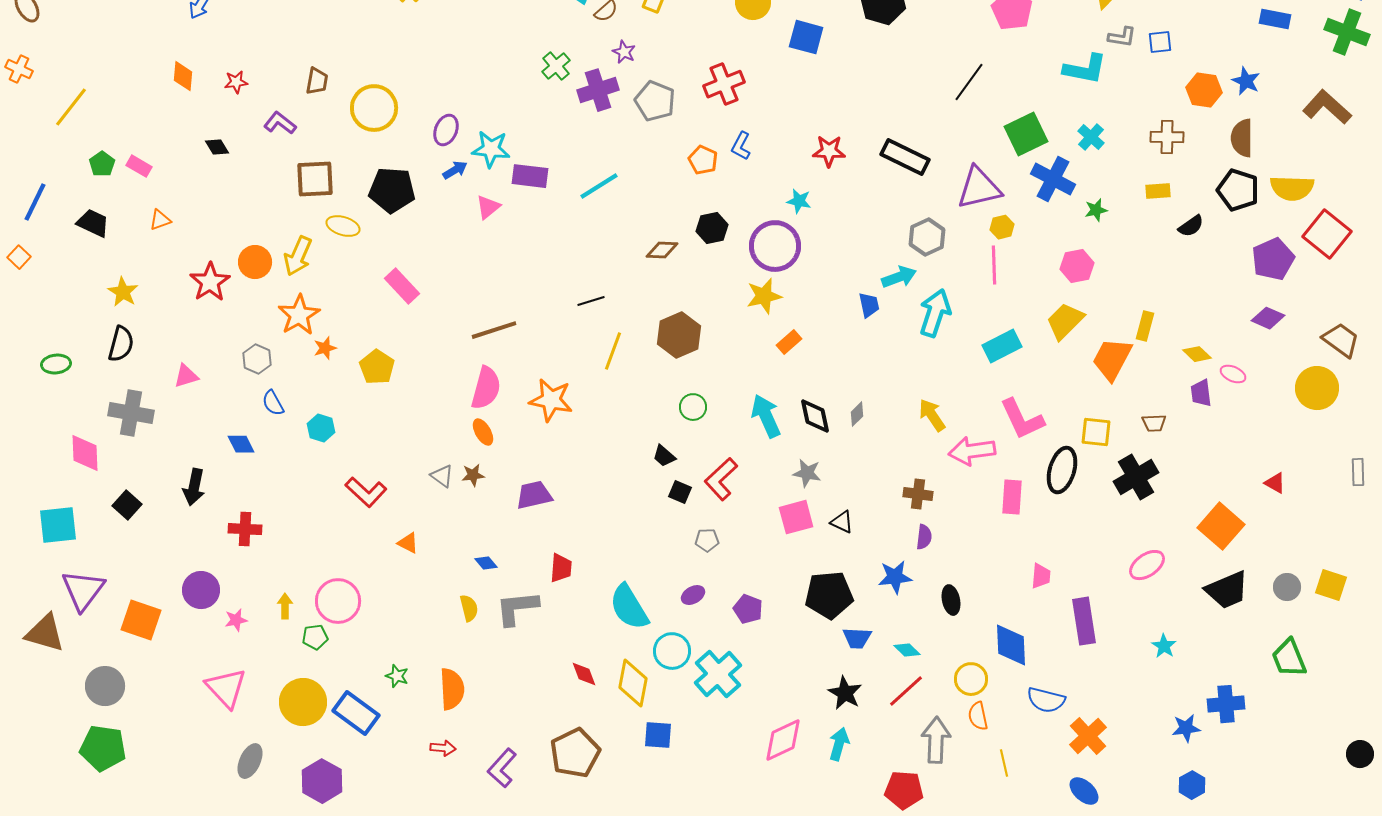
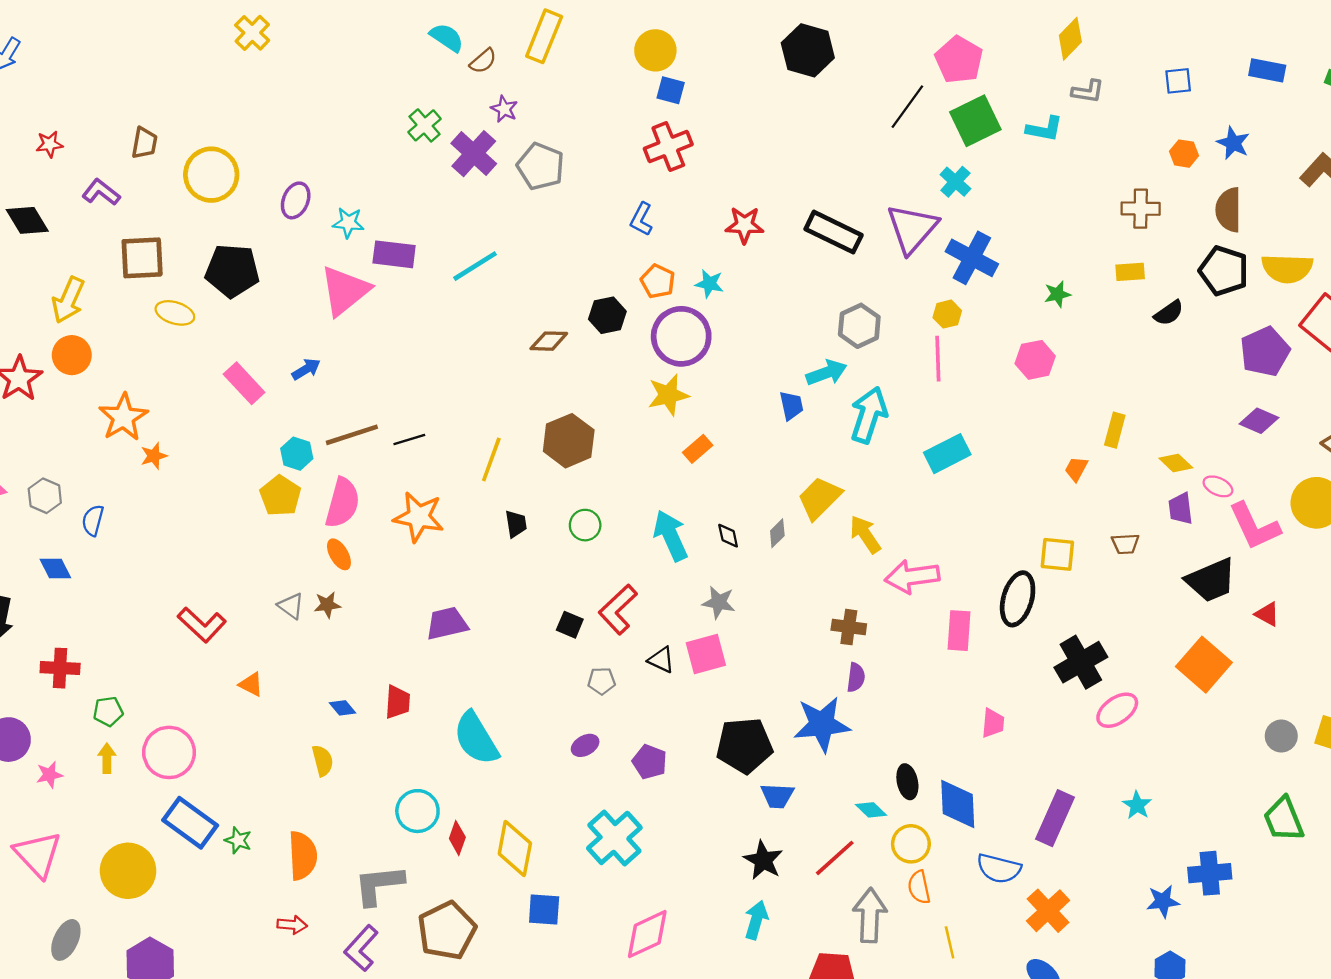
blue square: (806, 37) -> (671, 90), moved, size x0.7
blue square: (1160, 42) -> (1178, 81), moved
cyan L-shape: (1085, 69) -> (1045, 129), size x0.7
black line: (969, 82) -> (907, 107), moved
red cross: (724, 84) -> (668, 147), moved
purple cross: (598, 90) -> (474, 154), turned -30
orange hexagon: (1204, 90) -> (1184, 154), size x0.7
green square: (1026, 134) -> (975, 121), moved
cyan cross: (1091, 137) -> (955, 182), moved
black diamond: (217, 147) -> (27, 220), size x1.5
cyan star: (491, 149) -> (348, 223), size x0.7
orange pentagon: (703, 160) -> (658, 281), moved
blue arrow: (455, 170) -> (306, 369), moved
blue cross: (1053, 179) -> (972, 258), moved
purple triangle: (979, 188) -> (912, 229), moved, turned -36
pink triangle: (488, 207) -> (345, 291), size x1.8
yellow arrow: (298, 256) -> (68, 300), moved
black line: (591, 301) -> (409, 440), moved
yellow trapezoid: (1065, 321) -> (819, 498), moved
gray hexagon: (257, 359) -> (45, 496), moved
orange trapezoid: (1112, 359) -> (1076, 469), size x0.5
yellow pentagon: (377, 367) -> (280, 496), moved
blue semicircle: (273, 403) -> (93, 520), turned 44
black diamond: (815, 416) -> (728, 536), size x0.6
pink L-shape: (1022, 419) -> (1254, 526), moved
cyan hexagon: (321, 428) -> (297, 454), moved
black trapezoid: (664, 456) -> (516, 524), moved, turned -140
black cross: (1136, 477) -> (1081, 662), moved
purple trapezoid: (534, 495) -> (447, 624), moved
black triangle: (842, 522) -> (661, 660), moved
red trapezoid: (561, 568) -> (398, 702), moved
blue star: (895, 577) -> (822, 724), size x1.4
black trapezoid: (1227, 590) -> (1211, 580), moved
black ellipse: (951, 600) -> (907, 782), moved
cyan semicircle: (629, 607) -> (476, 738), moved
gray L-shape: (517, 608) -> (379, 885), moved
purple rectangle: (1084, 621) -> (1055, 818), moved, turned 33
green pentagon: (315, 637) -> (108, 711), moved
cyan diamond: (907, 650) -> (871, 810), moved
cyan circle: (672, 651) -> (417, 811), moved
red diamond: (584, 674) -> (457, 838), turned 40
blue rectangle: (356, 713) -> (190, 823), moved
pink diamond: (783, 740) -> (647, 934), moved

